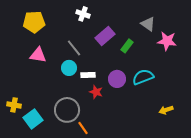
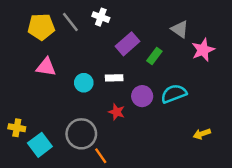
pink star: (167, 41) -> (203, 50), turned -30
gray line: (74, 48) -> (70, 22), moved
white rectangle: (88, 75) -> (114, 78), moved

